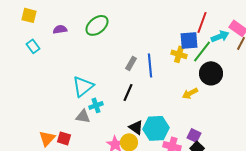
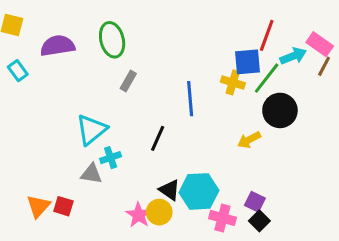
green ellipse: (97, 25) -> (112, 40), turned -65
purple semicircle: (60, 29) -> (58, 46), size x1.6
gray rectangle: (131, 63) -> (128, 81), moved

